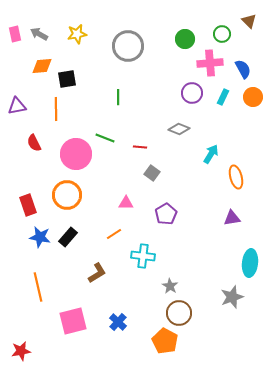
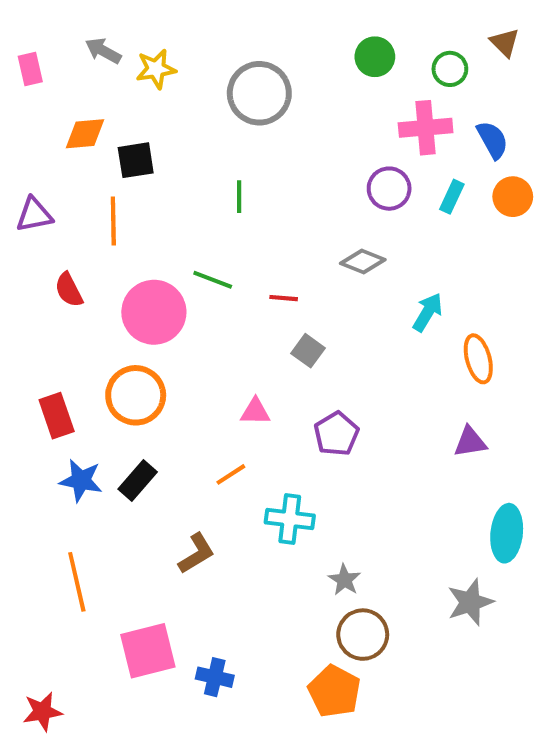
gray arrow: (39, 34) -> (103, 51), moved
green circle: (185, 39) -> (375, 57), moved
blue cross: (118, 322) -> (215, 677), moved, turned -30

